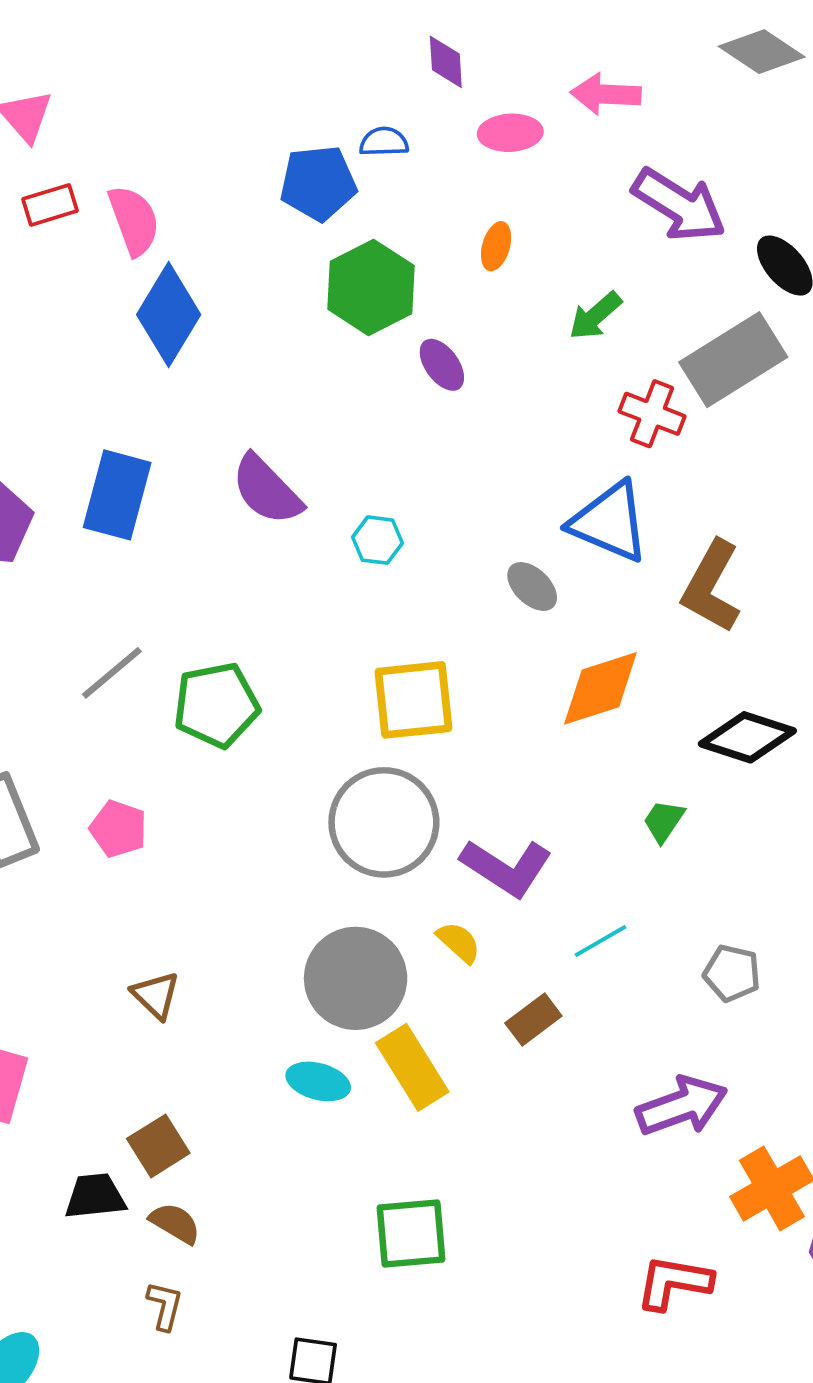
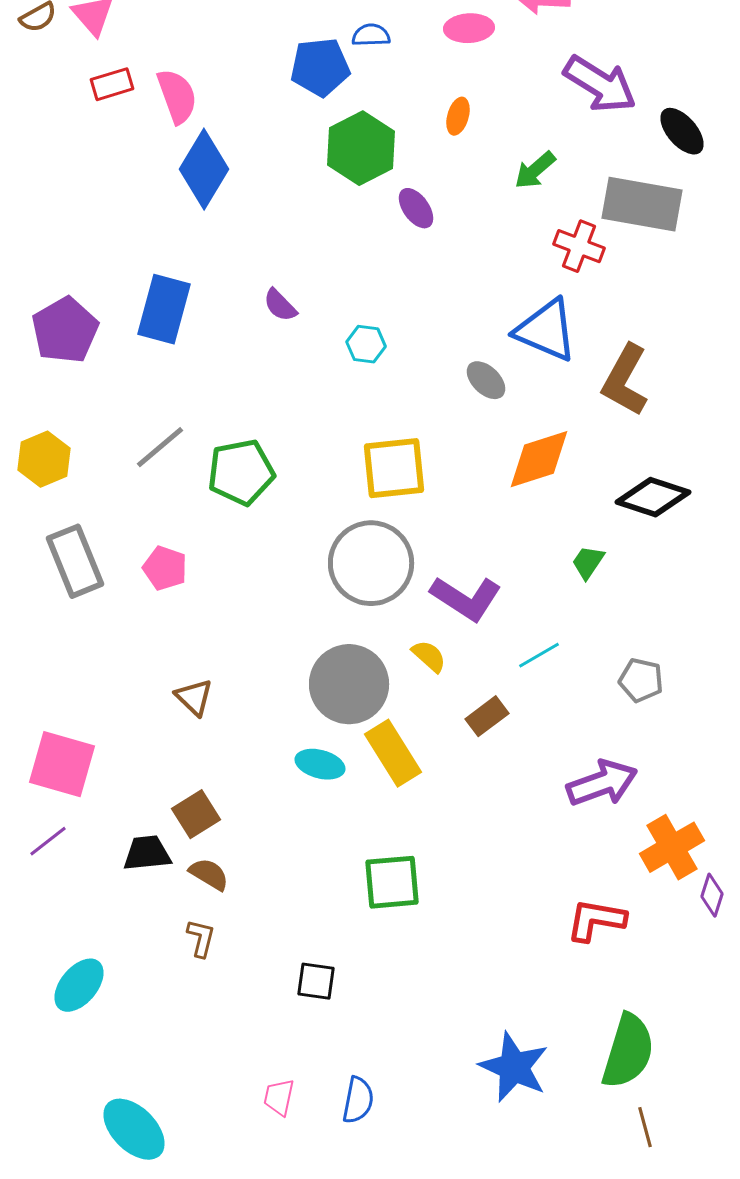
gray rectangle: (733, 360) -> (642, 204), turned 42
purple semicircle: (267, 490) -> (280, 305), size x0.6

